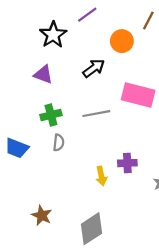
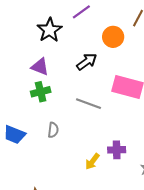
gray line: (96, 114) -> (88, 104), turned 30
green cross: (51, 115) -> (41, 92), moved
yellow arrow: (101, 176) -> (92, 161), turned 48

